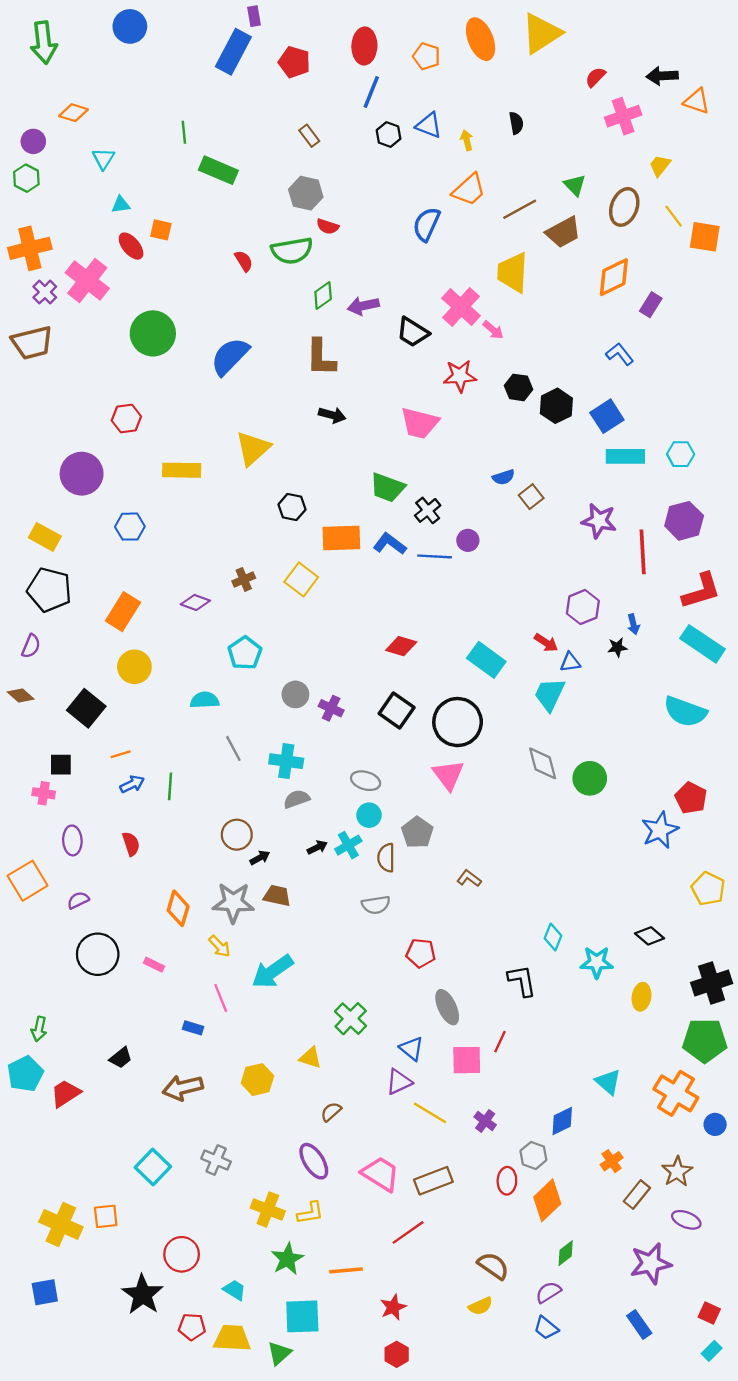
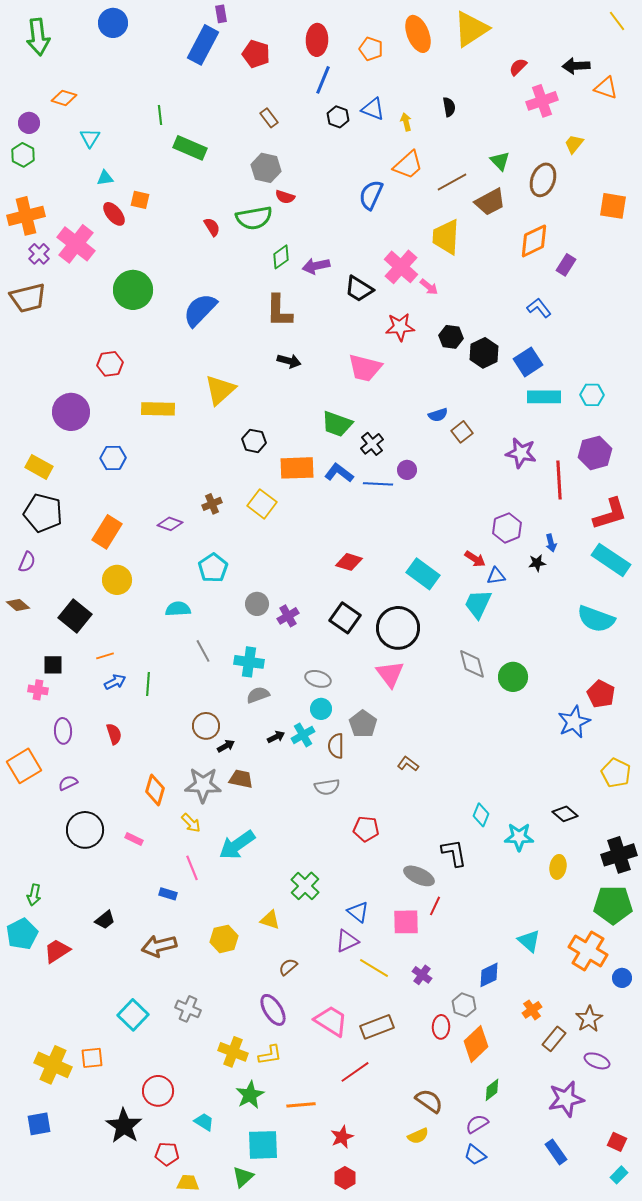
yellow line: (674, 216) -> (617, 21), moved
purple cross: (331, 708) -> (288, 616), turned 35
gray ellipse: (447, 1007) -> (419, 876), moved, turned -40
yellow trapezoid: (232, 1338) -> (188, 1183), moved, size x0.7

